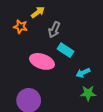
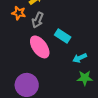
gray arrow: (54, 30) -> (38, 20), moved
pink ellipse: (42, 61) -> (40, 47), turned 35

